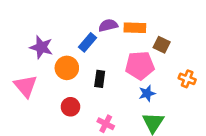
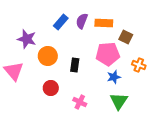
purple semicircle: (108, 25) -> (82, 21), turned -56
blue rectangle: (87, 42) -> (61, 22), moved
orange cross: (187, 79) -> (139, 65), moved

